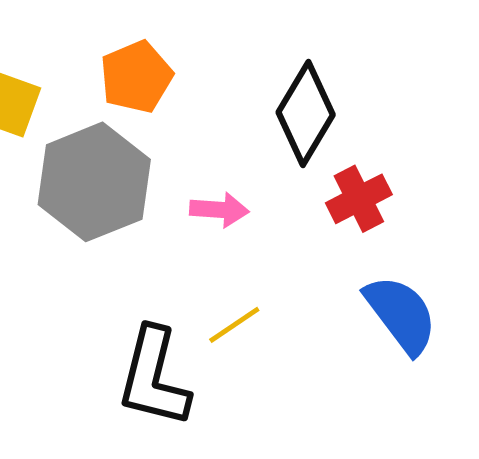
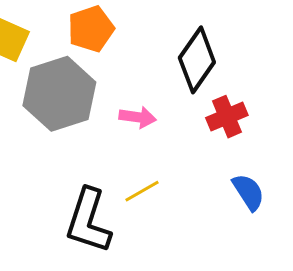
blue semicircle: (401, 314) -> (248, 192), size x0.7

